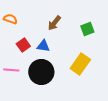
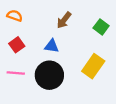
green square: (87, 29) -> (101, 27), turned -32
red square: (23, 45) -> (17, 45), moved

